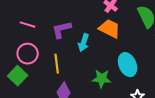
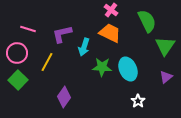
pink circle: (28, 54) -> (17, 53), moved
yellow line: (57, 64) -> (47, 62), moved, turned 36
green star: (102, 79) -> (102, 67), moved

